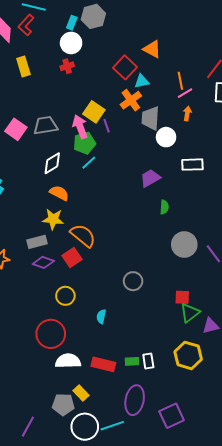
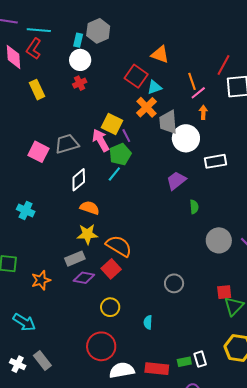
white circle: (166, 137) -> (186, 138), size x1.4
green pentagon: (84, 143) -> (120, 154), moved

